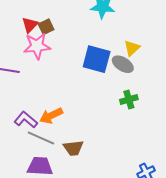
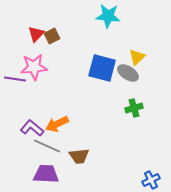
pink star: (37, 46) -> (34, 67), moved

